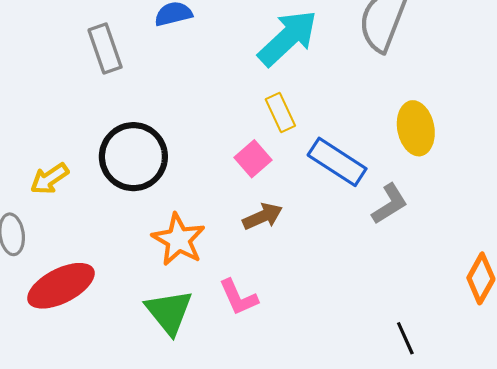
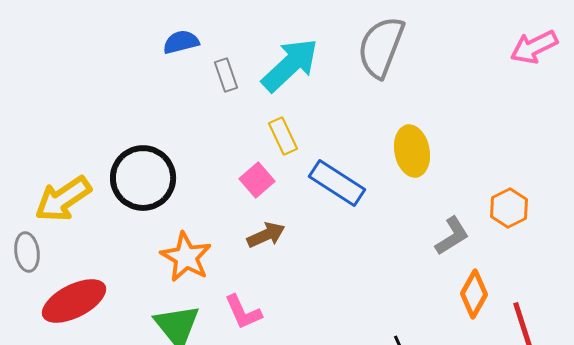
gray rectangle: (105, 48) -> (226, 75), moved, size x0.7
yellow arrow: (49, 179) -> (63, 199), size x1.5
gray L-shape: (390, 204) -> (452, 236), moved

